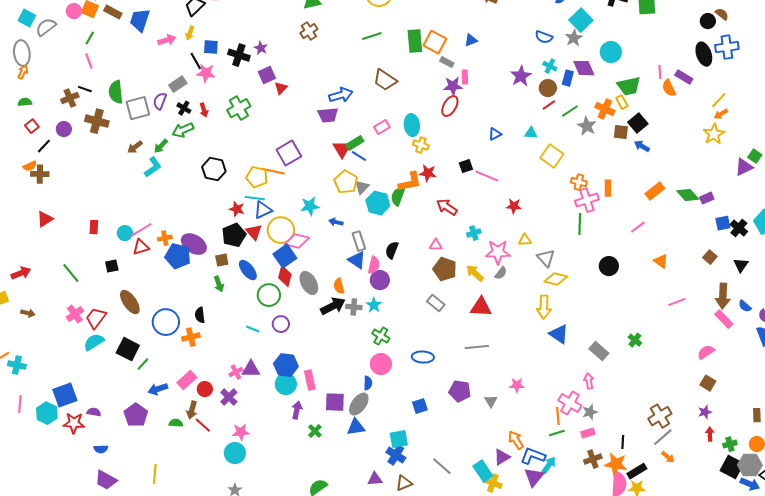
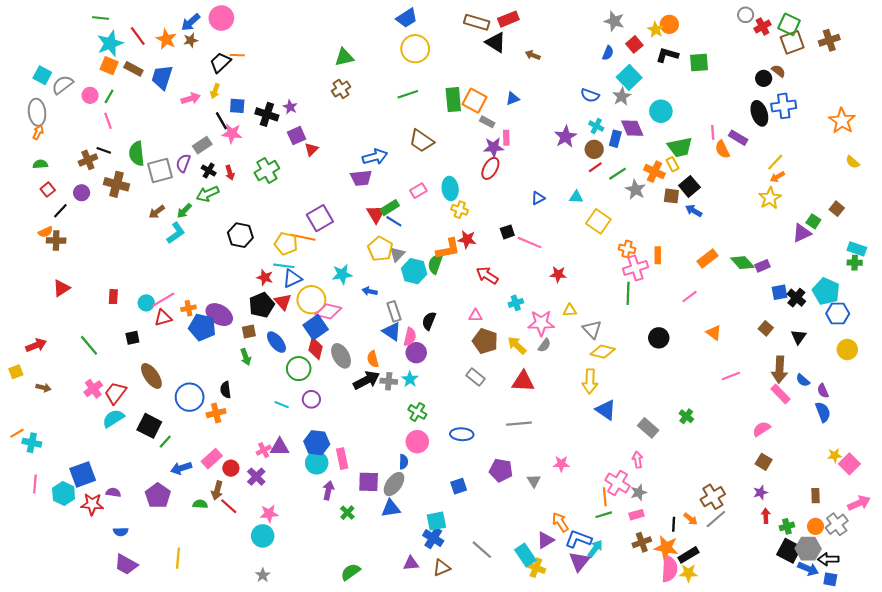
pink circle: (74, 11) -> (90, 95), moved
orange arrow: (668, 457) -> (691, 519), moved

